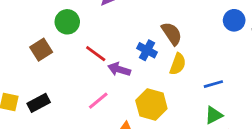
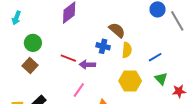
green circle: (67, 22) -> (33, 43), moved
yellow hexagon: (151, 104) -> (130, 81), moved
green triangle: (214, 115) -> (161, 79), turned -32

